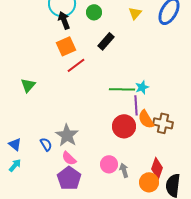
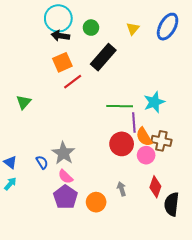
black arrow: (64, 20) -> (60, 36), turned -60
black rectangle: (106, 41) -> (103, 57), size x1.5
cyan star: (142, 87) -> (154, 102), moved, size x1.5
pink circle: (109, 164) -> (146, 155), moved
orange circle: (149, 182) -> (96, 202), moved

